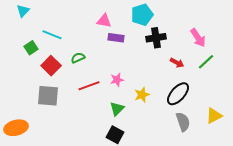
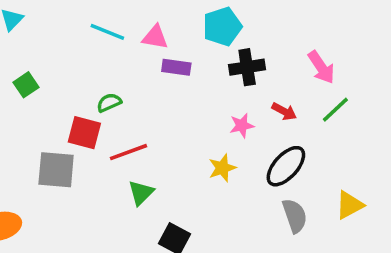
cyan line: (52, 35) -> (107, 32), moved
red square: (51, 66) -> (84, 133), moved, turned -30
pink star: (117, 80) -> (242, 126), moved
green triangle: (117, 109) -> (141, 193), moved

